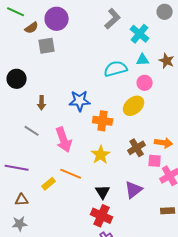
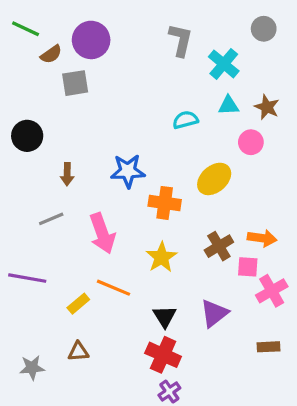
gray L-shape: (113, 19) -> (181, 40), turned -35
cyan semicircle: (116, 69) -> (185, 120), size x0.7
pink circle: (145, 83) -> (251, 142), moved
gray line: (32, 131) -> (51, 219), turned -56
brown triangle: (22, 200) -> (78, 352), moved

